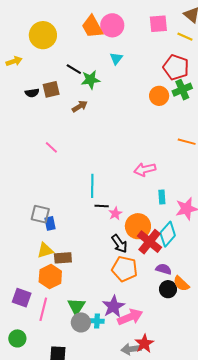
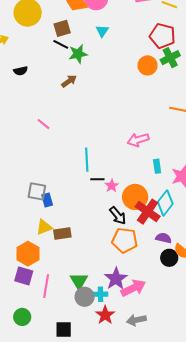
brown square: (51, 89) -> (62, 28), moved
orange hexagon: (50, 276) -> (28, 254), moved
red star: (144, 343) -> (105, 315), moved

